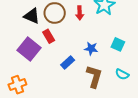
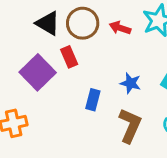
red arrow: (80, 13) -> (120, 28), turned 104
blue rectangle: (68, 63) -> (93, 100), turned -40

